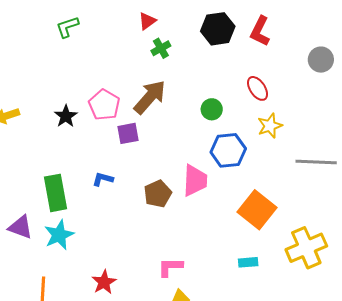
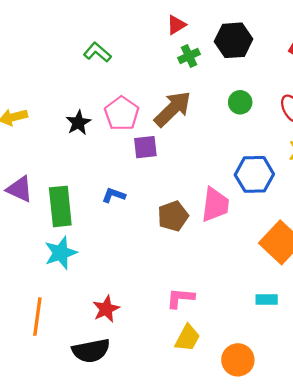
green L-shape: (67, 27) -> (97, 52), moved, turned 55
black hexagon: (218, 29) -> (234, 40), moved
green circle: (212, 109) -> (240, 102), moved
purple triangle: (21, 227) -> (20, 189), moved

